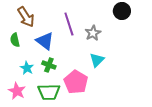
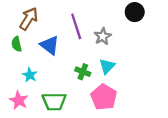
brown arrow: (26, 17) -> (29, 19), turned -115
green cross: (49, 65) -> (83, 72), moved
pink pentagon: (76, 82) -> (104, 97), moved

